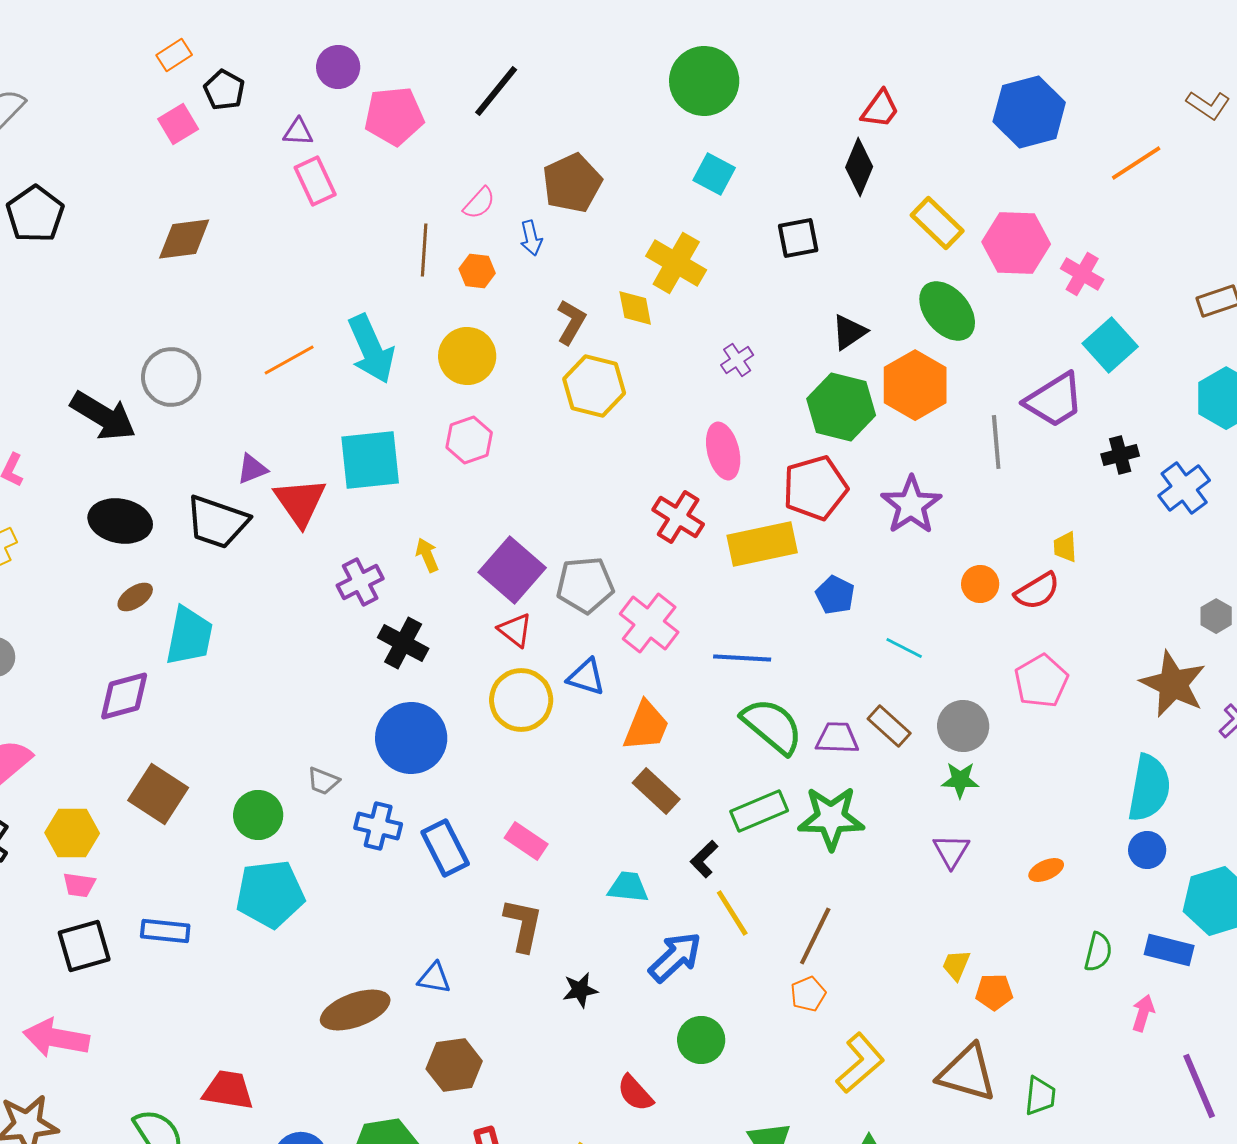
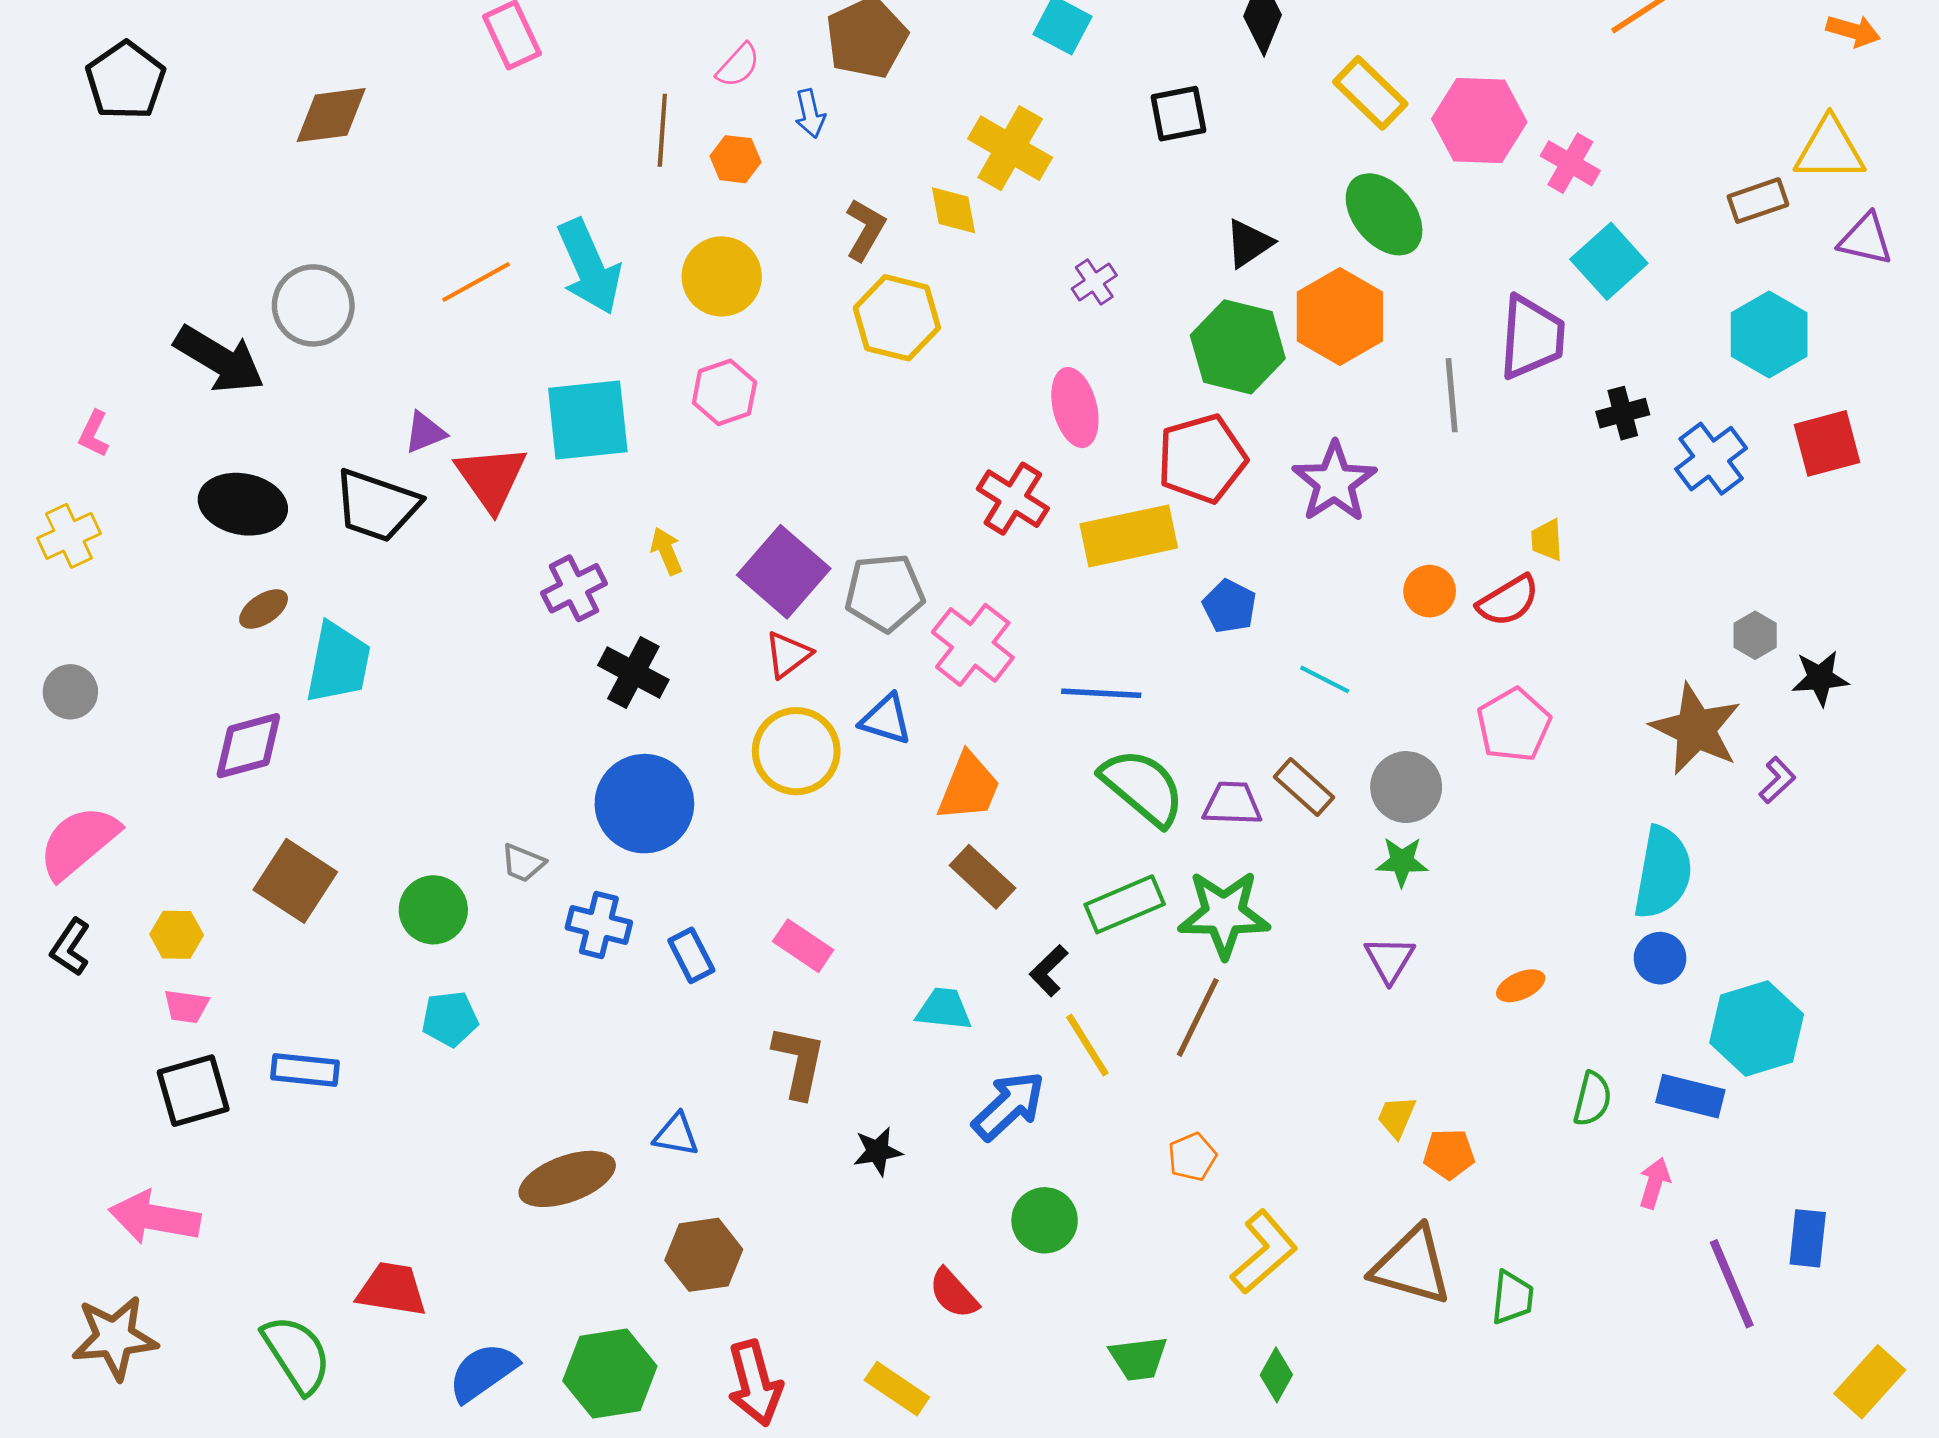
purple trapezoid: (1054, 400) -> (1532, 337), turned -54
red triangle: (515, 630) -> (788, 655), turned 45
yellow hexagon: (72, 833) -> (177, 935), size x0.7
blue rectangle: (445, 848) -> (691, 955), size x0.7
cyan pentagon: (270, 894) -> (450, 1019), size x0.6
brown line: (815, 936) -> (1198, 1017), moved

